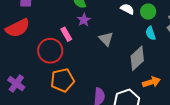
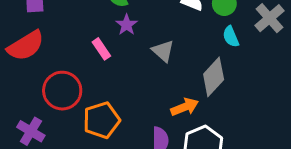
red circle: (50, 51) -> (62, 91), moved
orange arrow: (151, 82) -> (185, 107), moved

